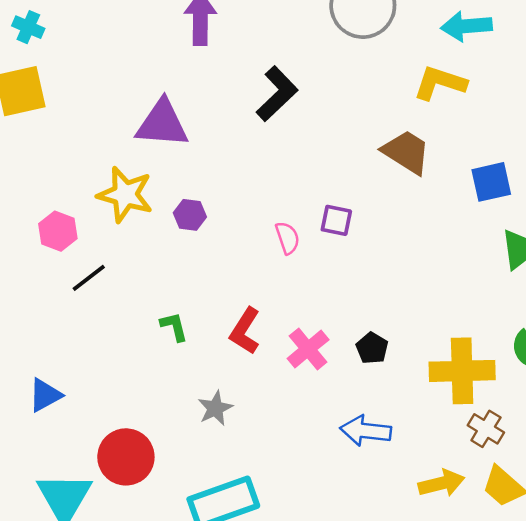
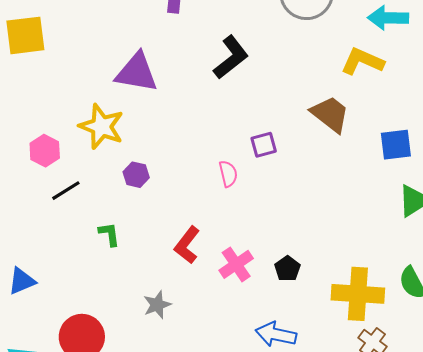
purple hexagon: (190, 215) -> (136, 175), moved
purple square: (336, 220) -> (264, 145), moved, turned -32
green L-shape: (174, 327) -> (109, 234), moved

